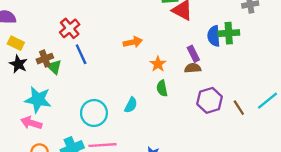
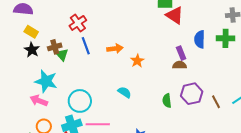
green cross: (229, 33) -> (226, 38), moved
orange arrow: (133, 42) -> (115, 49), moved
orange star: (158, 64) -> (137, 61), moved
green semicircle: (162, 88) -> (167, 101), moved
cyan semicircle: (131, 105) -> (125, 92), turned -88
cyan circle: (94, 113) -> (80, 101), moved

